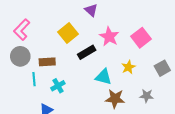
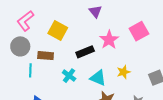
yellow square: (68, 33) -> (58, 30), moved, turned -30
pink square: (141, 38) -> (139, 31), moved
cyan cross: (58, 86) -> (69, 76), moved, turned -32

